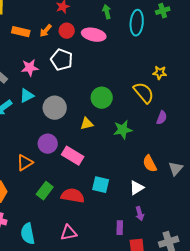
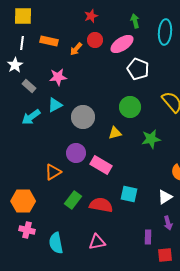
orange arrow: (46, 31) -> (76, 49), moved
pink ellipse: (94, 35) -> (122, 44), turned -45
white pentagon: (62, 60) -> (138, 69), moved

